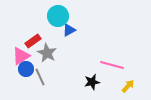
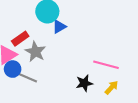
gray line: (40, 77) -> (28, 78), turned -42
yellow arrow: (128, 86) -> (111, 88), moved

